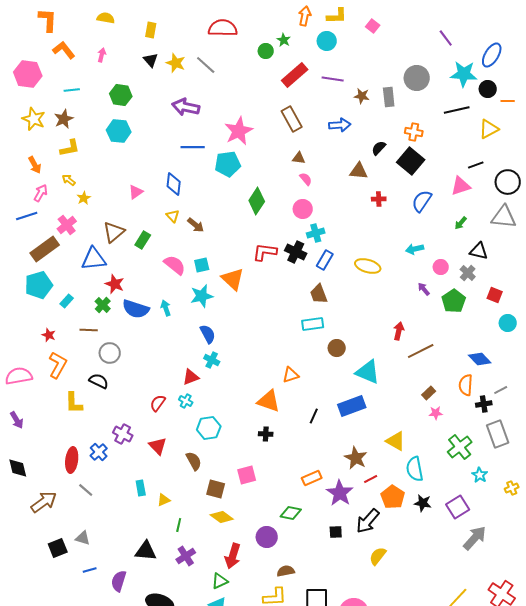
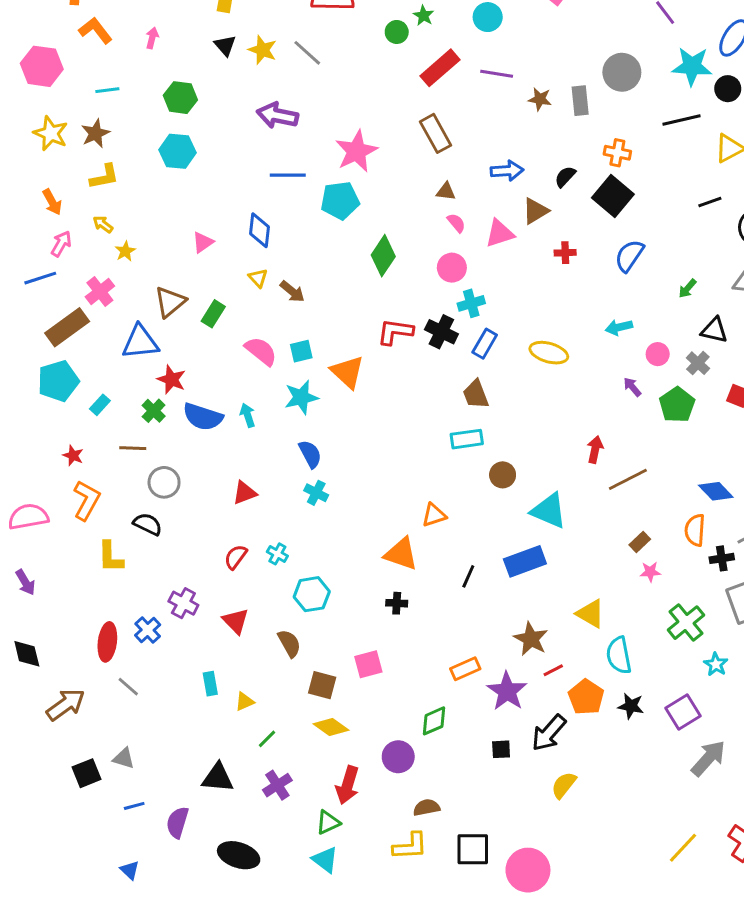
blue arrow: (340, 125) -> (507, 171), moved
brown triangle: (359, 171) -> (535, 211), turned -36
pink triangle: (461, 186) -> (500, 233), moved
red triangle: (191, 377) -> (245, 493), moved
green diamond: (291, 513) -> (434, 721), turned -35
green line: (179, 525) -> (267, 739), turned 32

